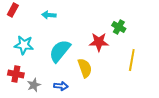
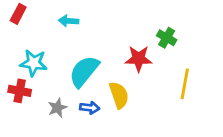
red cross: (16, 74) -> (20, 91), moved
gray star: (34, 85) -> (57, 108), moved
blue arrow: (61, 86) -> (90, 108), moved

